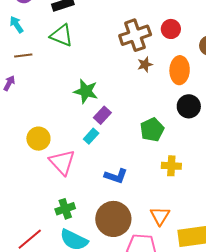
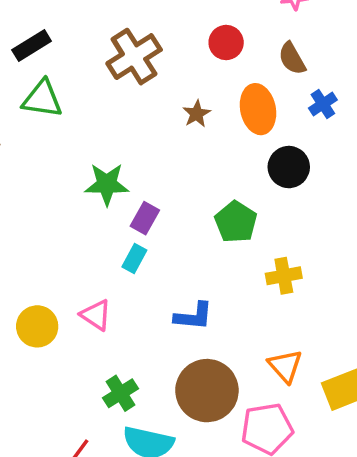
brown cross: (135, 35) -> (134, 57), moved
yellow circle: (38, 139) -> (37, 326), moved
pink triangle: (62, 162) -> (96, 315), size x0.7

